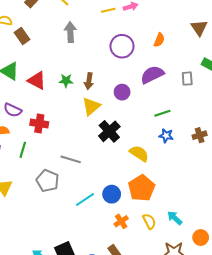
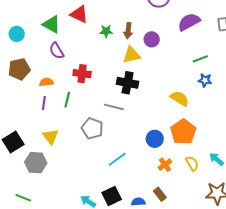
red triangle: (37, 80) -> (79, 14), moved
purple circle: (122, 92) -> (152, 39), moved
yellow triangle: (91, 106) -> (131, 55), turned 30
purple semicircle: (13, 110) -> (57, 51), moved, turned 36
black cross: (109, 131) -> (128, 83), moved, turned -35
cyan line: (85, 200) -> (117, 159), moved

